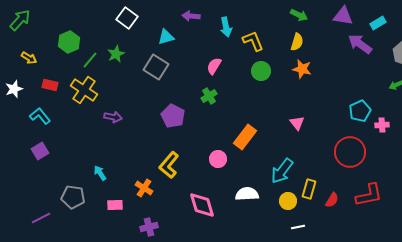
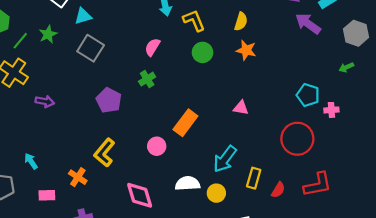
cyan triangle: (166, 37) -> (83, 16), moved
cyan pentagon: (360, 111) -> (308, 95), turned -30
pink triangle: (297, 123) -> (241, 108), turned -42
yellow circle: (288, 201) -> (216, 193), moved

